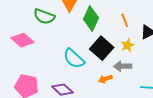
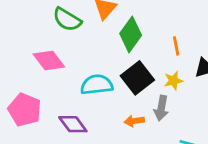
pink diamond: (22, 40) -> (49, 61), moved
cyan semicircle: (74, 58) -> (97, 85), turned 120
gray arrow: (123, 66) -> (161, 108), turned -90

